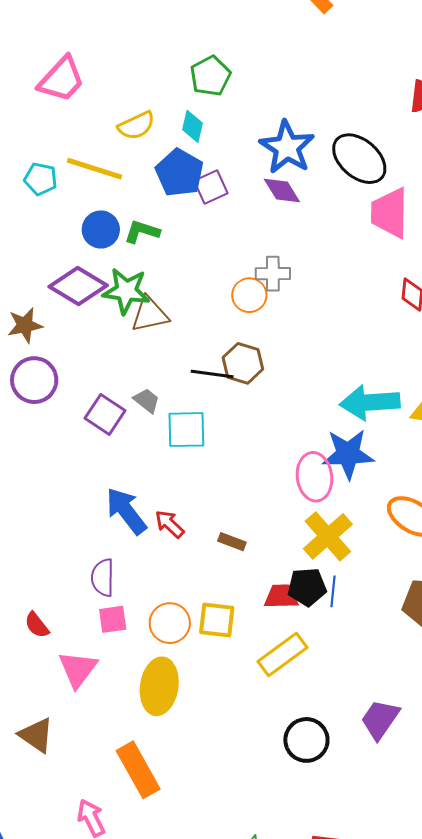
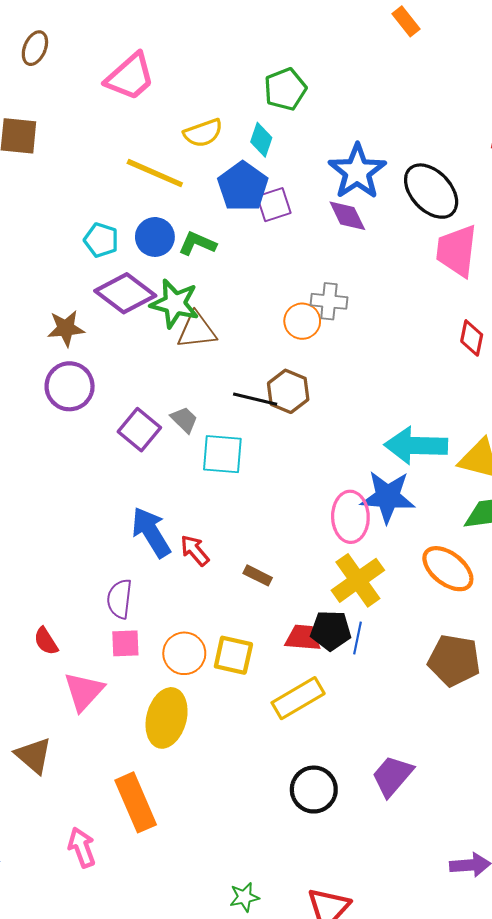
cyan pentagon: (41, 179) -> (101, 240), moved

